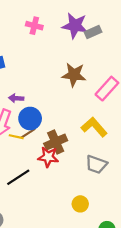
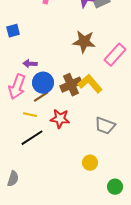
yellow L-shape: (94, 127) -> (90, 84), moved
yellow line: (16, 137) -> (30, 115), moved
brown cross: (56, 142) -> (71, 85), moved

